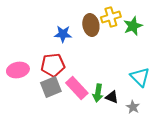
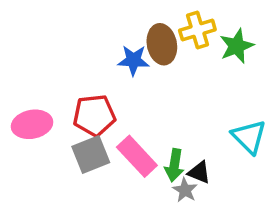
blue star: (63, 34) -> (133, 60), moved
gray star: (133, 107) -> (185, 190), moved

